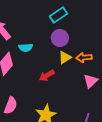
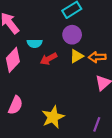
red arrow: (47, 76) -> (49, 59), moved

